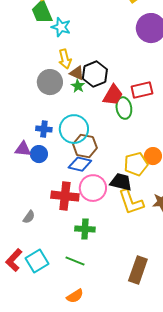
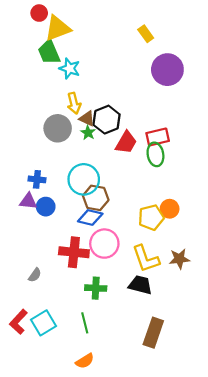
green ellipse: (124, 108) -> (155, 154), moved
blue cross: (44, 129) -> (37, 179), moved
black trapezoid: (121, 182) -> (140, 285), moved
green line: (75, 261) -> (85, 323), turned 54

